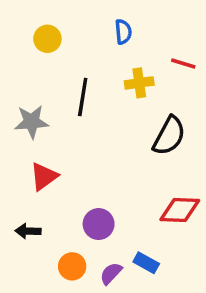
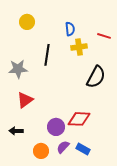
blue semicircle: (123, 32) -> (70, 29), moved
red diamond: (180, 210) -> (79, 119), moved
purple semicircle: (111, 273) -> (63, 147), moved

